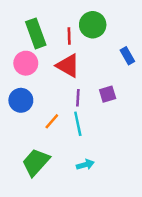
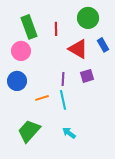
green circle: (93, 25) -> (88, 18), moved
red triangle: (68, 66) -> (78, 49), moved
orange line: (52, 121) -> (42, 98), turned 32
cyan arrow: (85, 165) -> (69, 133), turned -128

